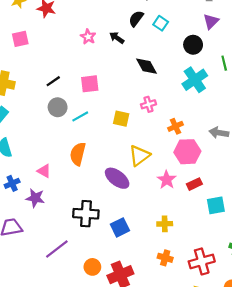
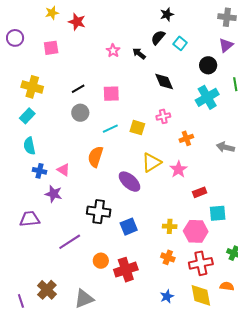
cyan line: (80, 116) -> (110, 129), moved
pink hexagon: (187, 152) -> (196, 231), moved
pink star: (167, 180) -> (178, 169), moved
blue cross: (12, 183) -> (39, 171), moved, turned 32

